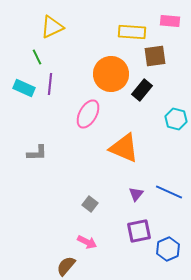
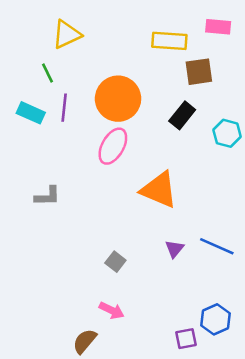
orange circle: (111, 74) -> (118, 99), moved
cyan hexagon: (176, 119) -> (227, 133), moved
purple square: (139, 231) -> (186, 339), moved, size x0.7

